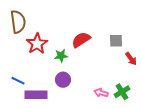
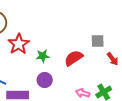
red semicircle: (81, 40) -> (74, 58), moved

